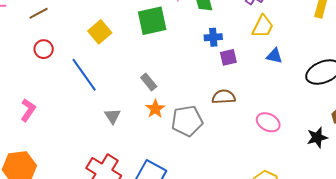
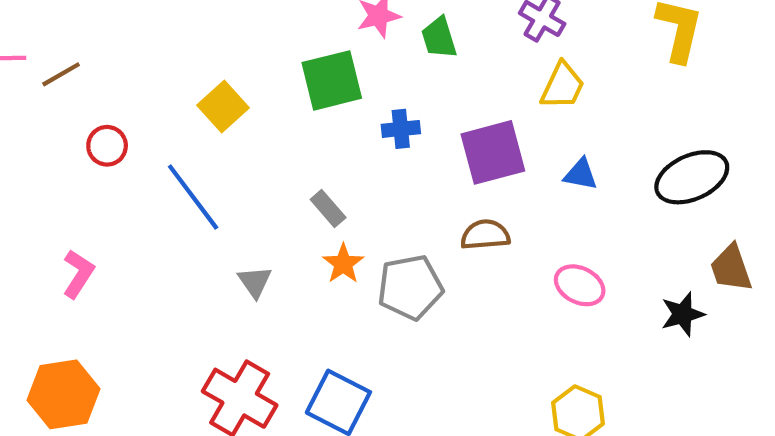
brown line: (39, 13) -> (61, 74), moved
blue cross: (213, 37) -> (401, 129), moved
blue triangle: (274, 56) -> (581, 174), moved
purple square: (228, 57) -> (493, 152), size x1.8

